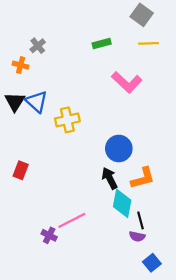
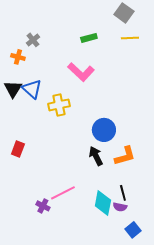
pink L-shape: (127, 82) -> (81, 72), moved
cyan diamond: (122, 203) -> (103, 203), moved

